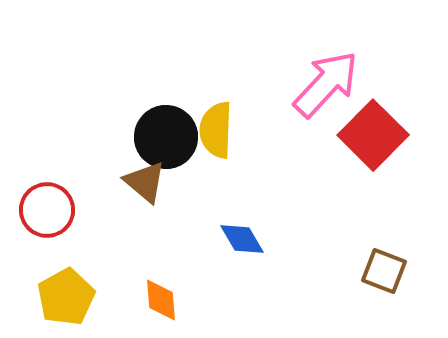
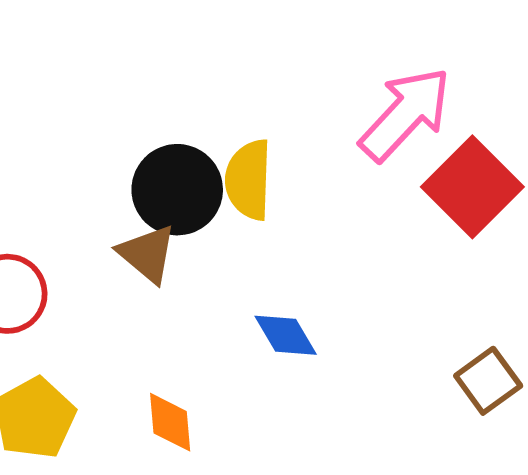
brown square: (384, 271) -> (488, 381), turned 33

